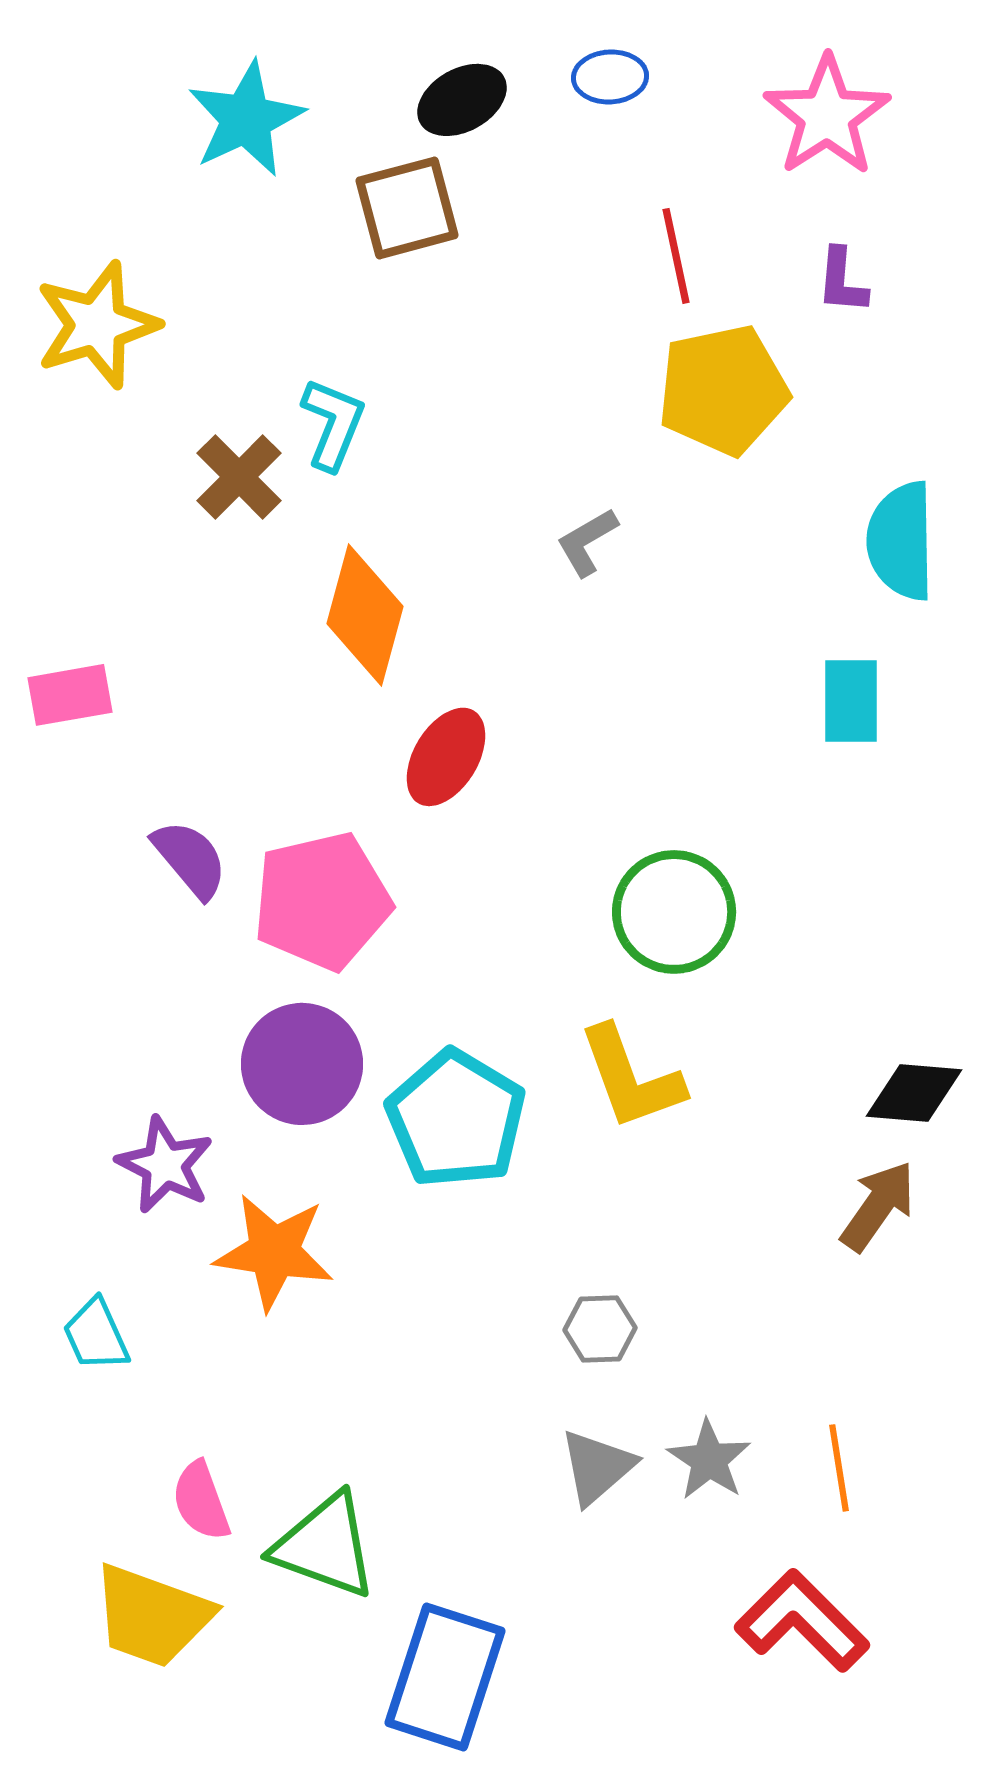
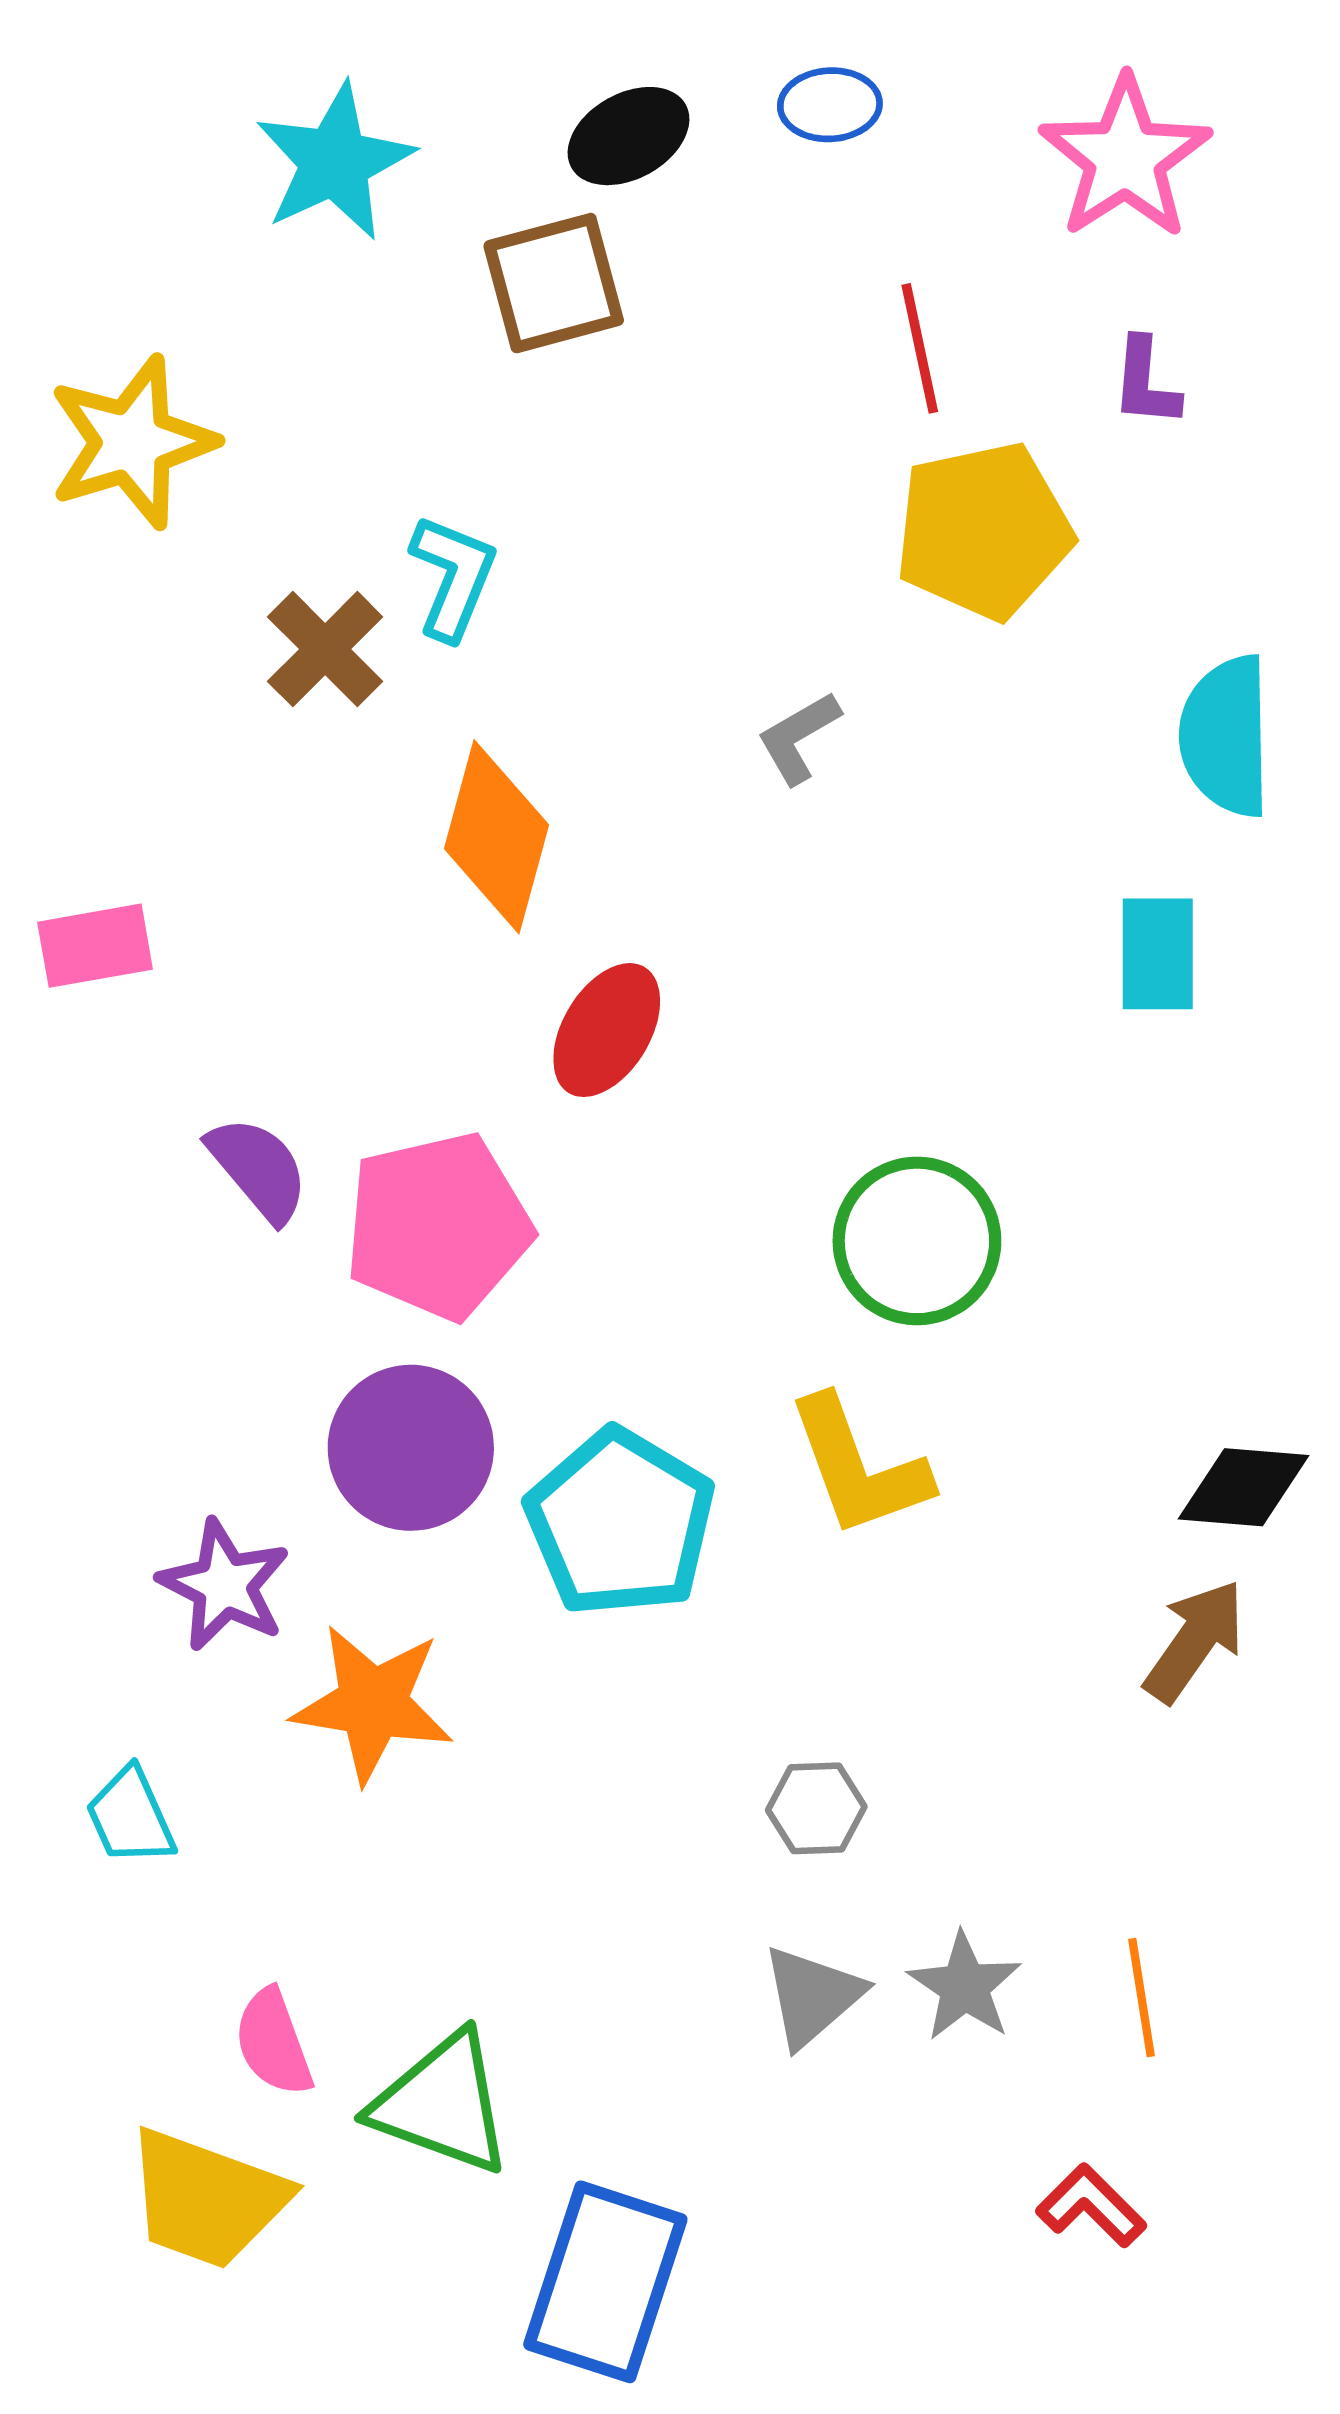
red L-shape: (802, 1621) -> (1091, 2206), size x0.6

